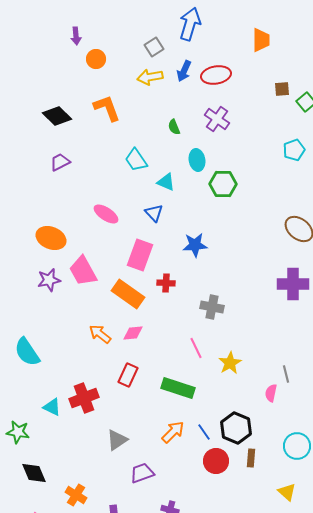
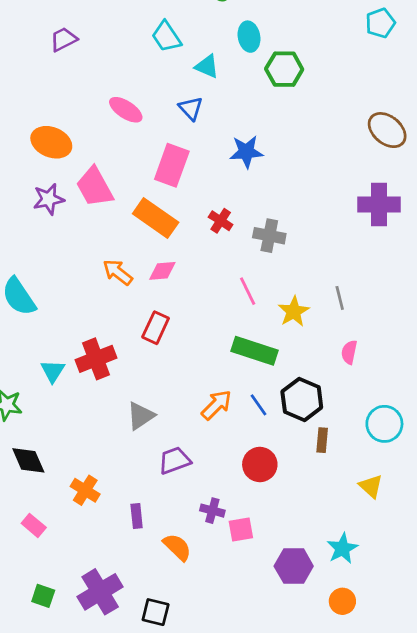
red cross: (166, 283) -> (221, 221), moved, turned 30
gray line: (286, 374) -> (340, 298), moved
green rectangle: (178, 388) -> (254, 351), moved
cyan triangle: (52, 407) -> (53, 371), turned 36
red circle: (216, 461) -> (260, 465), moved

